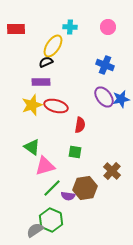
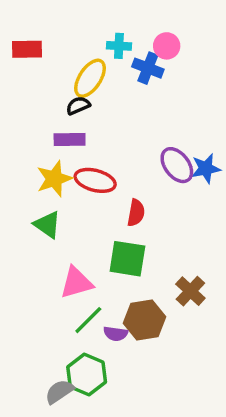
pink circle: (108, 27) -> (167, 46), moved
blue cross: (105, 65) -> (148, 68), moved
green triangle: (32, 147) -> (47, 225), moved
green square: (75, 152) -> (127, 259), size x1.6

